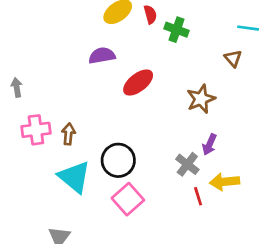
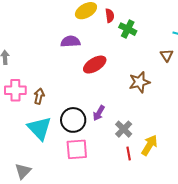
purple arrow: (209, 144) -> (99, 113), moved
yellow arrow: (224, 182) -> (149, 145), turned 120
pink square: (128, 199) -> (77, 149), turned 30

